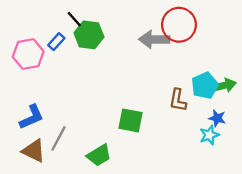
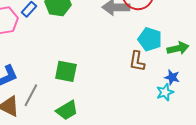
cyan pentagon: (205, 86) -> (150, 39), moved, turned -30
green square: (131, 120) -> (66, 71), moved

